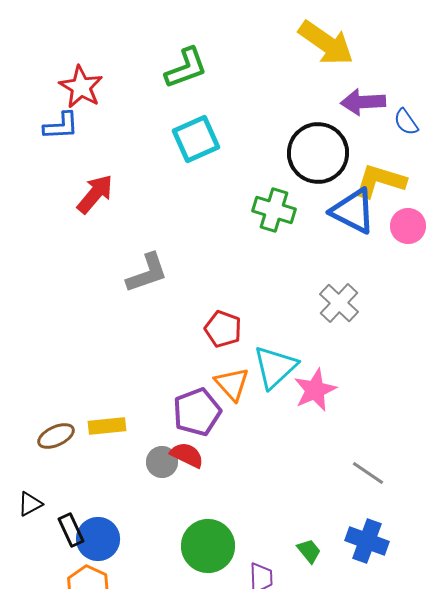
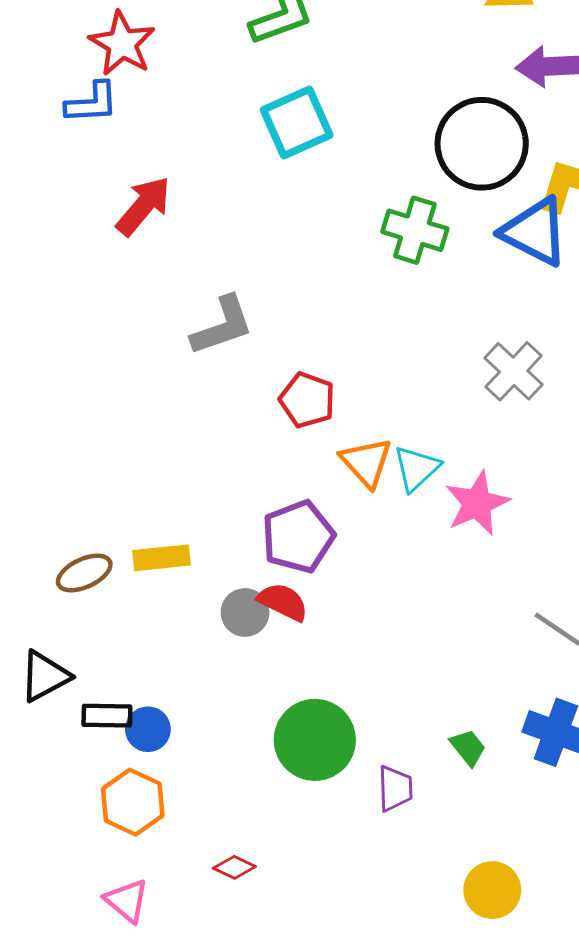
red pentagon: (223, 329) -> (307, 400), moved
cyan triangle: (275, 367) -> (416, 468), size x0.7
orange triangle: (232, 384) -> (366, 462), moved
black triangle: (30, 504) -> (45, 676), size x1.4
black rectangle: (71, 530) -> (107, 716), turned -64
blue circle: (98, 539) -> (148, 729), size x0.7

